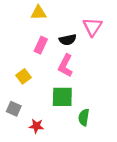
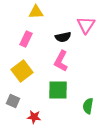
pink rectangle: (41, 45) -> (26, 39), moved
yellow square: (23, 76) -> (22, 71), size x1.5
green semicircle: (84, 117) -> (88, 106), moved

